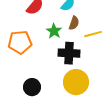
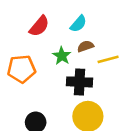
brown semicircle: (74, 23) -> (85, 46), turned -128

